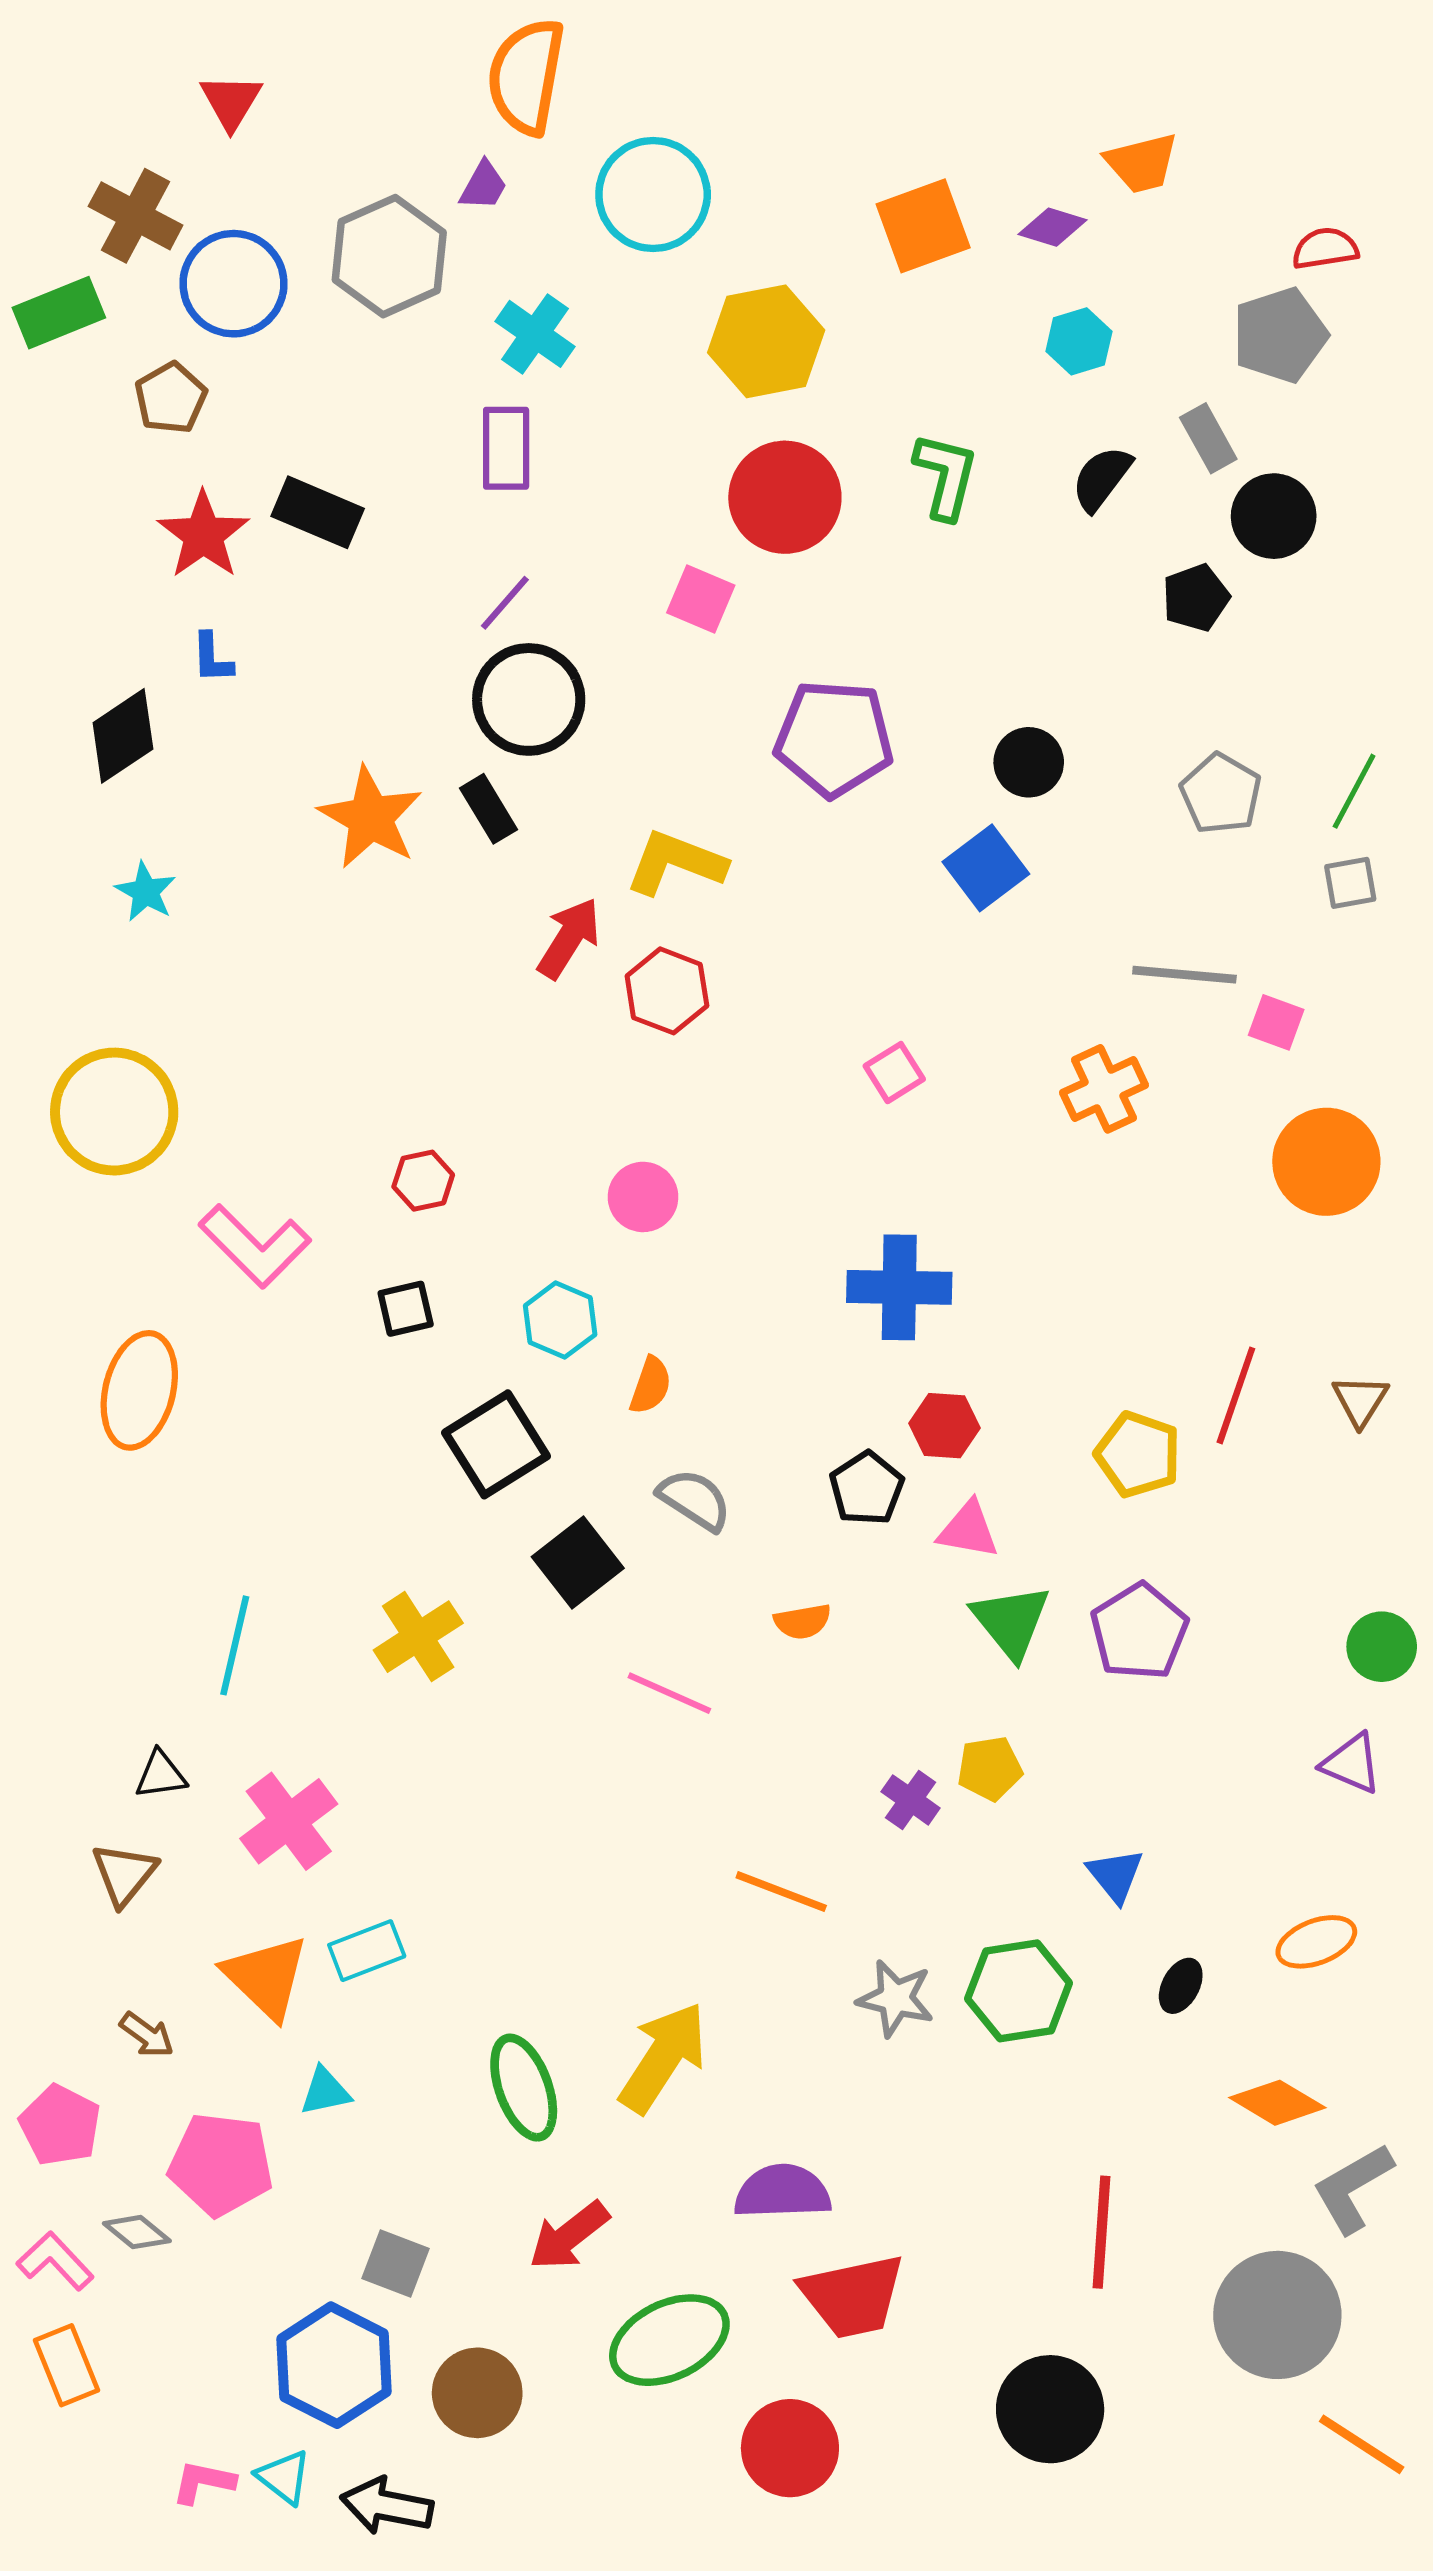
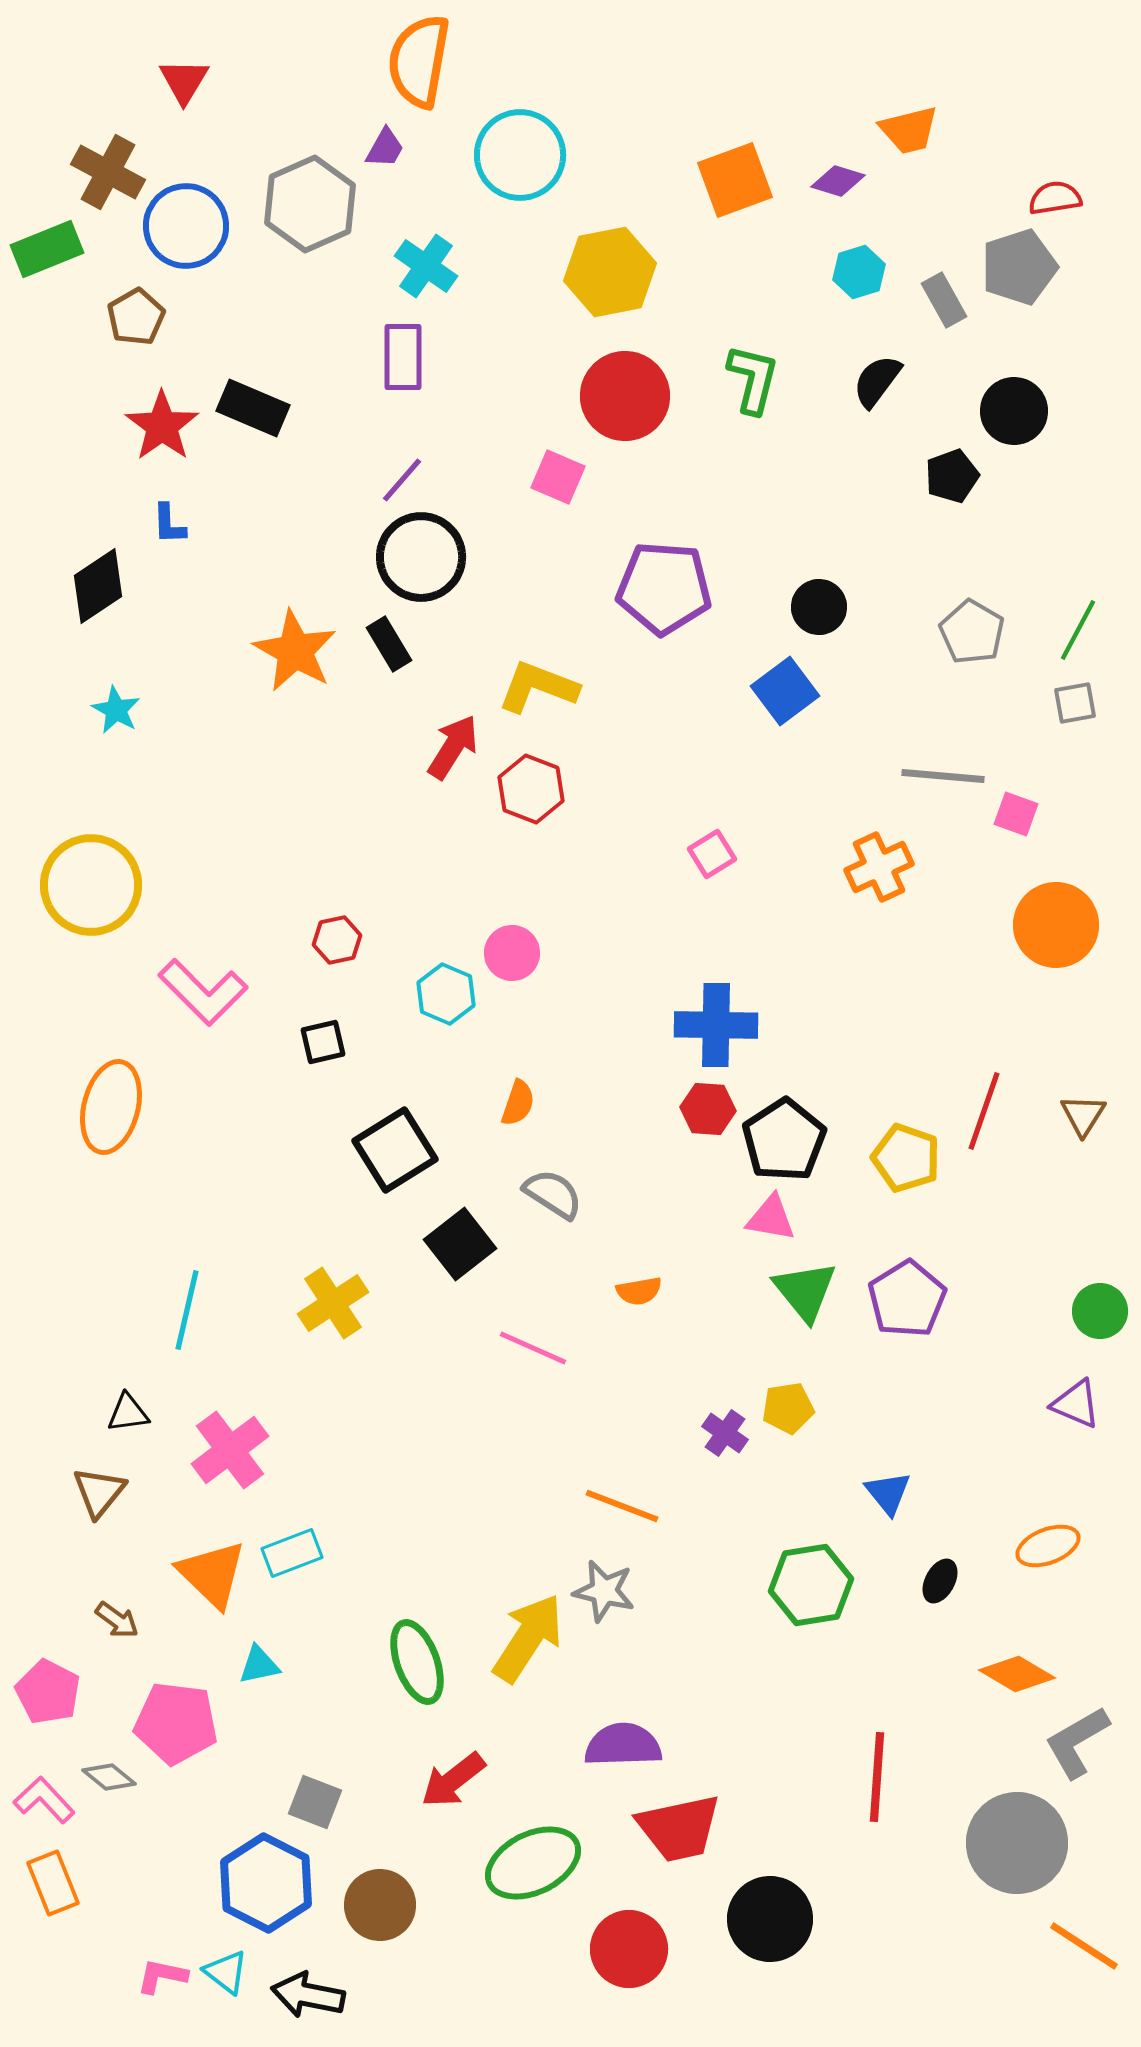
gray rectangle: (1208, 438) -> (944, 300), moved
cyan hexagon: (560, 1320) -> (446, 994), moved
red hexagon: (945, 1426) -> (708, 1109), moved
black pentagon: (867, 1488) -> (784, 1140), moved, size x1.4
gray star: (896, 1998) -> (604, 1591), moved
black circle: (1050, 2409) -> (770, 1919), moved

